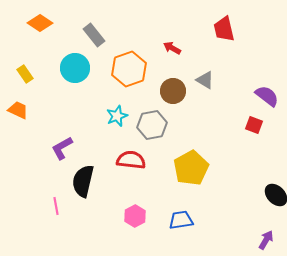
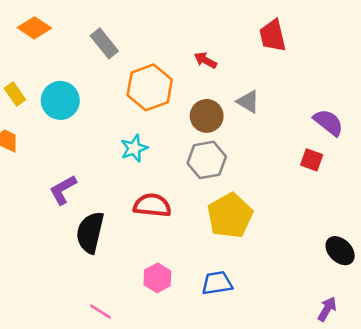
cyan circle: (75, 68) -> (60, 100), moved
gray hexagon: (152, 125) -> (207, 160), moved
pink line: (56, 206) -> (100, 312), moved, turned -48

